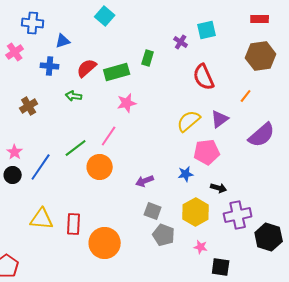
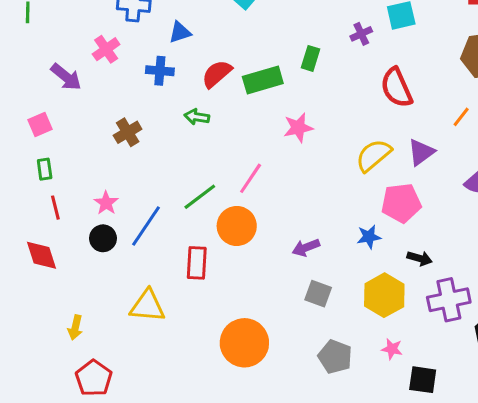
purple cross: (181, 42) -> (361, 34), turned 32
pink star: (127, 103) -> (298, 128), moved
red rectangle: (74, 224) -> (197, 263), moved
gray pentagon: (164, 235) -> (335, 357), moved

